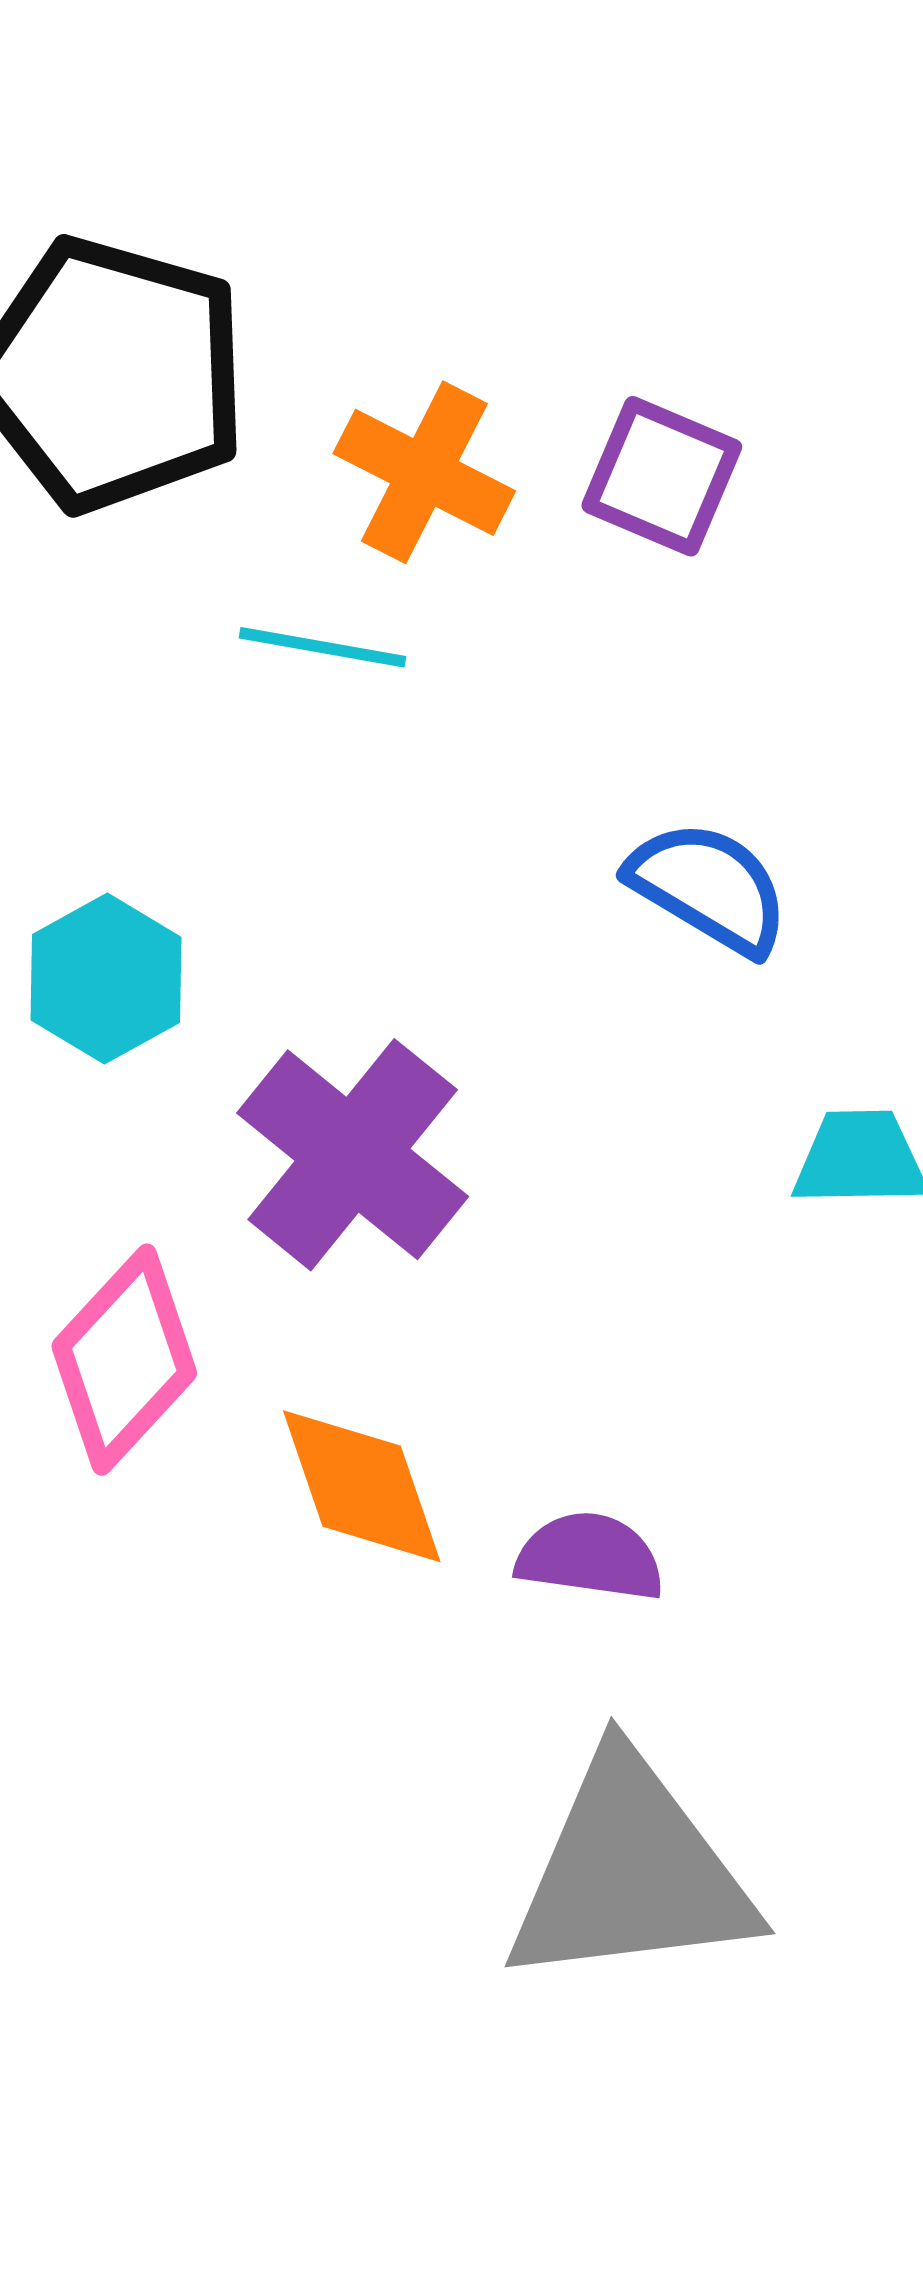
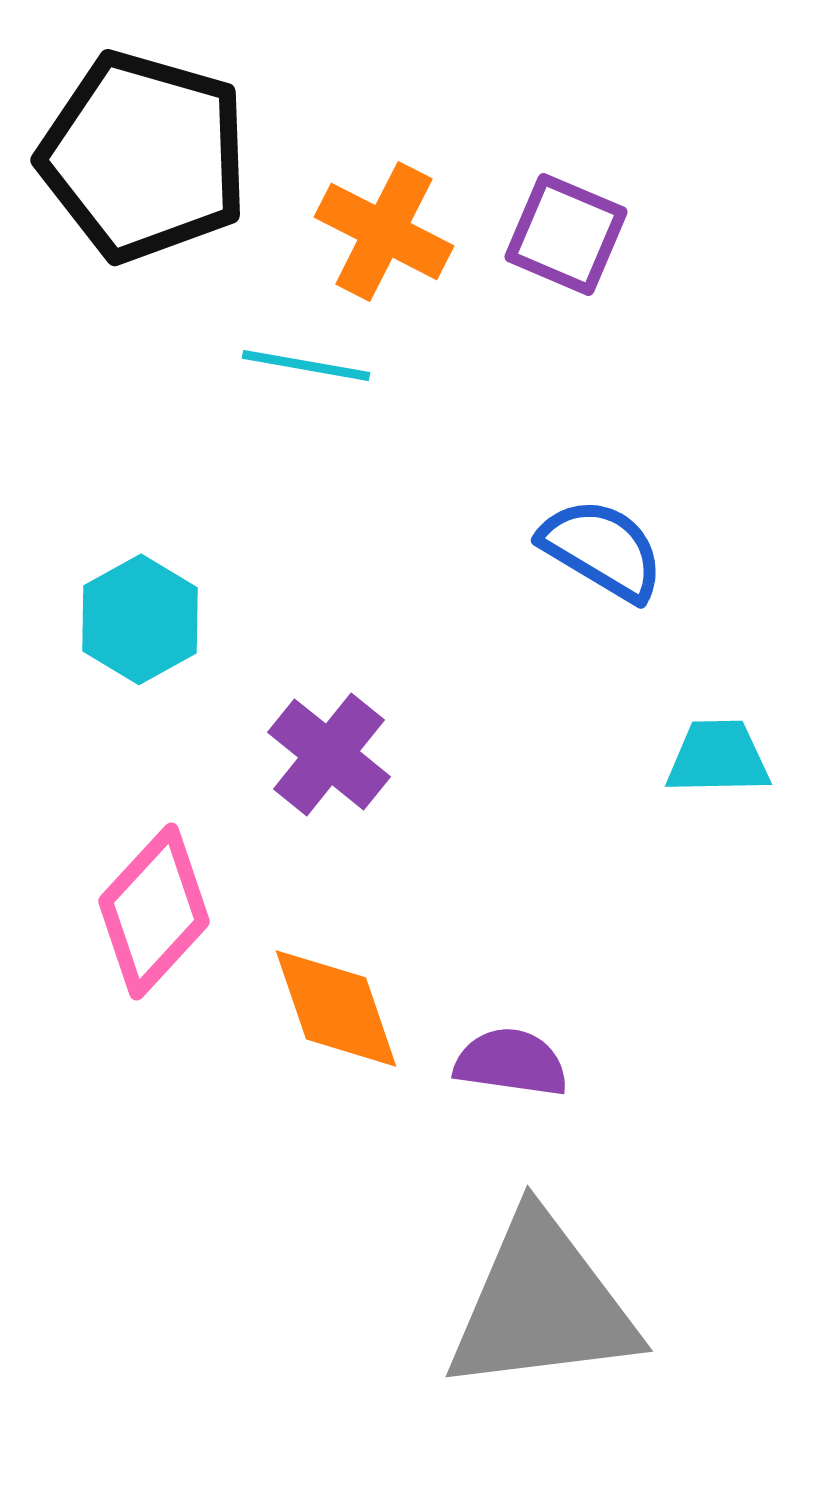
purple cross: (353, 1155) -> (329, 754), size x0.7

